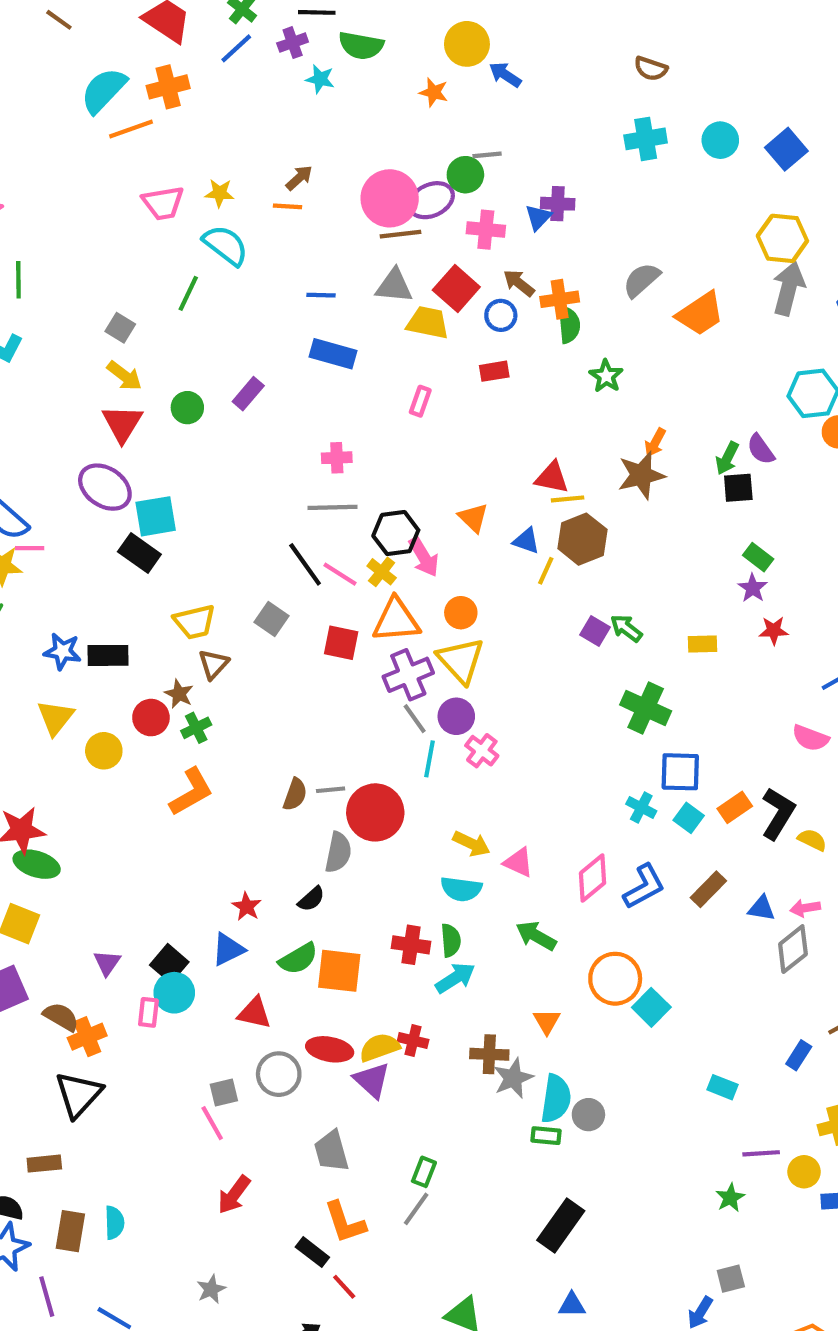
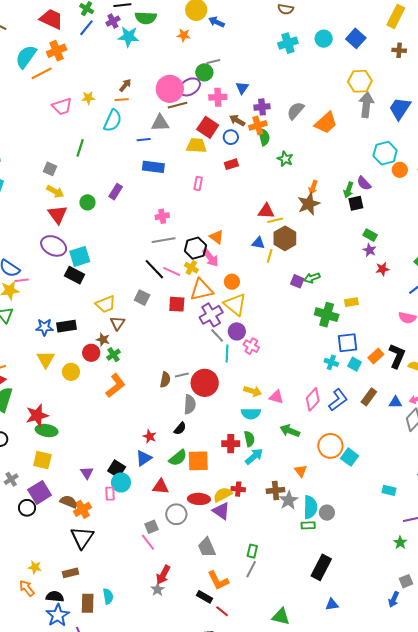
cyan star: (320, 79) -> (129, 37), size x1.5
purple cross: (558, 204) -> (262, 107), moved
cyan semicircle: (226, 245) -> (113, 121), moved, turned 85
gray triangle: (394, 286) -> (160, 123), moved
orange triangle: (473, 518) -> (216, 237), moved
green arrow: (626, 628) -> (312, 278), turned -49
yellow rectangle: (702, 644) -> (351, 302), moved
gray star: (211, 1289) -> (158, 589), moved

